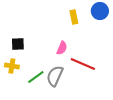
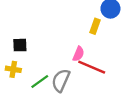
yellow rectangle: (74, 17) -> (95, 26), moved, turned 32
pink semicircle: (62, 48) -> (78, 54), moved

